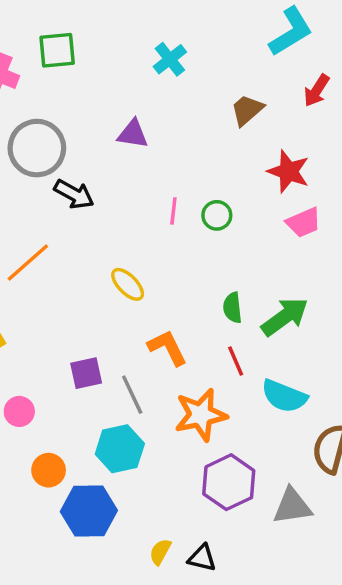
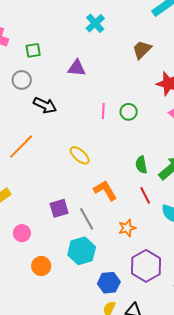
green square: (57, 50) -> (33, 50), moved, size x0.7
gray circle: (37, 148) -> (22, 80), size x0.6
orange star: (201, 415) -> (127, 228), size x0.6
blue hexagon: (89, 511) -> (109, 283), moved, size x0.7

